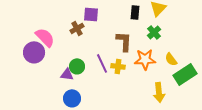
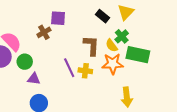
black rectangle: (135, 12) -> (103, 16), turned -56
yellow semicircle: (171, 59) -> (112, 45), moved
green circle: (77, 66) -> (25, 62), moved
green rectangle: (185, 74) -> (138, 55), moved, turned 45

